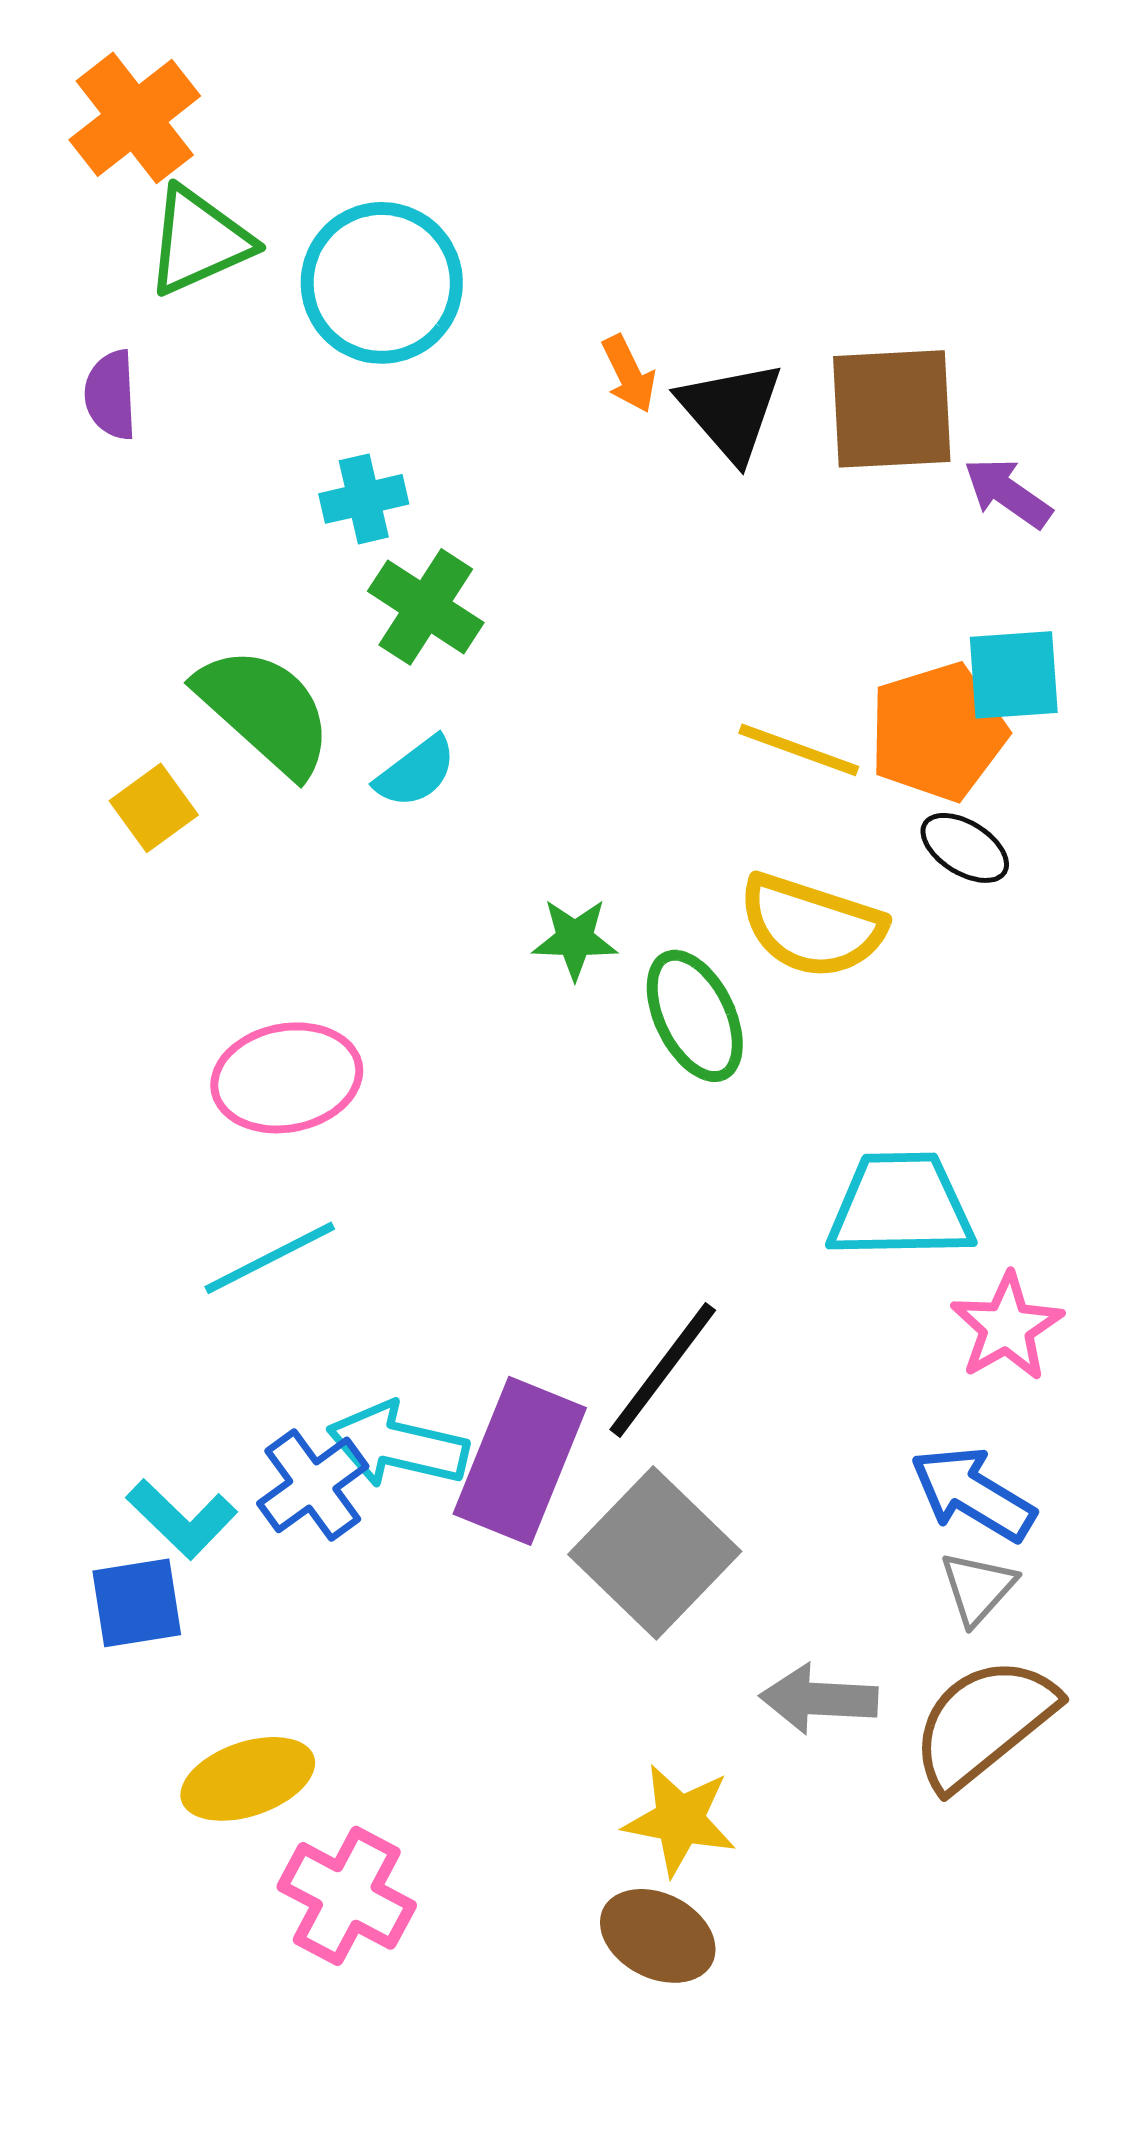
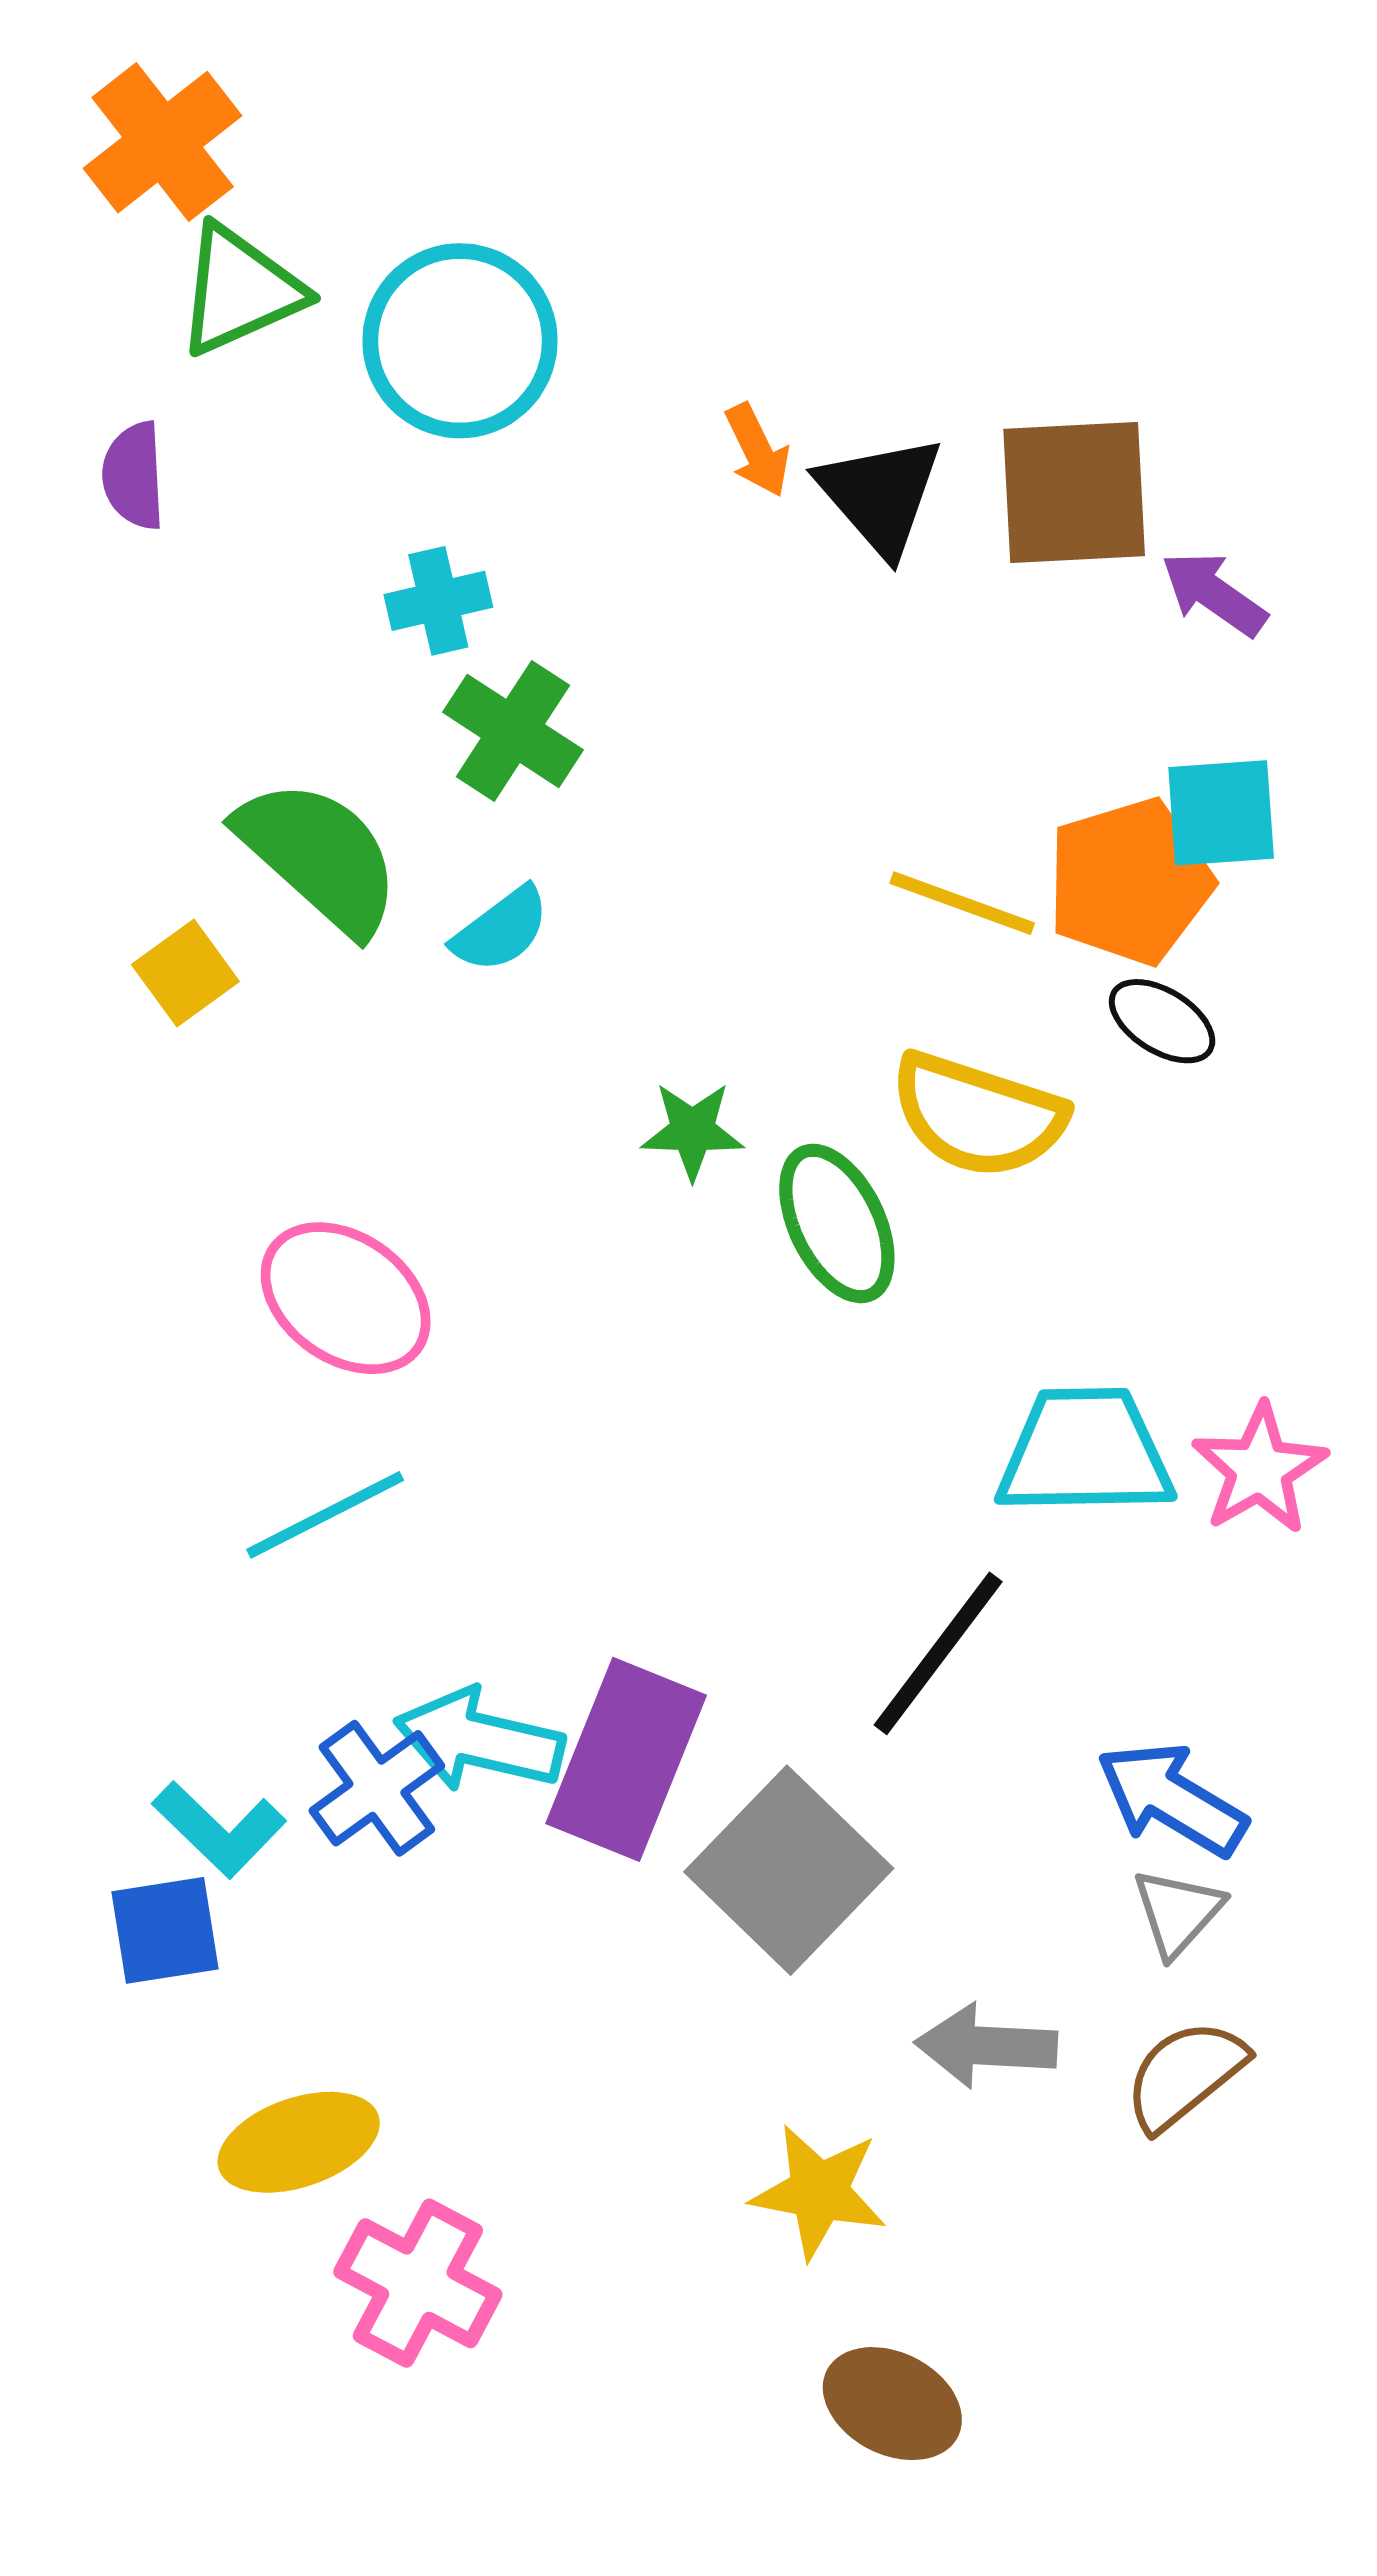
pink ellipse: (287, 1078) -> (346, 1298), turned 46
pink star: (1007, 1327) -> (1260, 1469), moved
black line: (663, 1370) -> (938, 1653), moved
brown semicircle: (984, 1723) -> (1185, 2075), size x0.7
brown ellipse: (658, 1936) -> (892, 2404), moved

